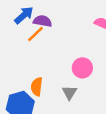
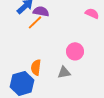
gray triangle: (69, 93) -> (64, 72), turned 48

